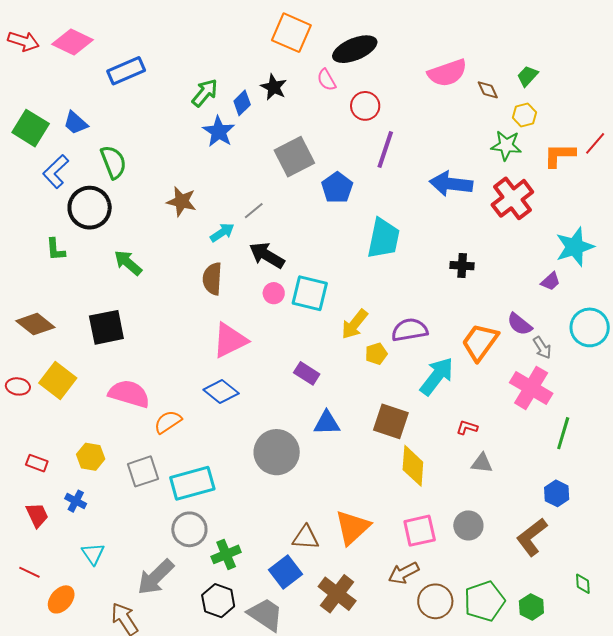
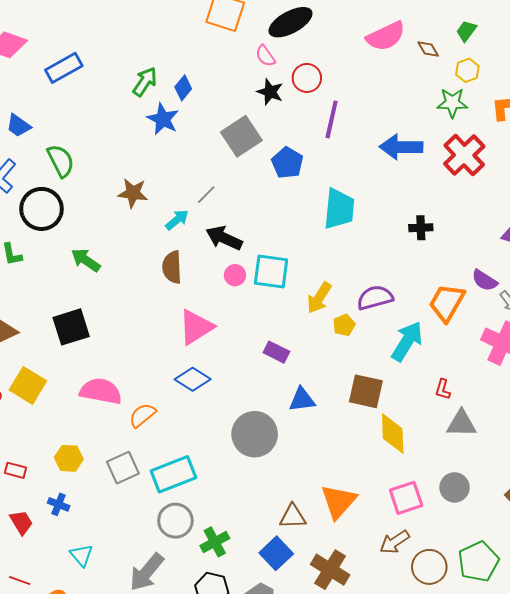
black star: (274, 87) -> (270, 92), moved
red L-shape: (467, 428) -> (443, 389), turned -85
gray triangle: (482, 463) -> (461, 424), size x1.4

